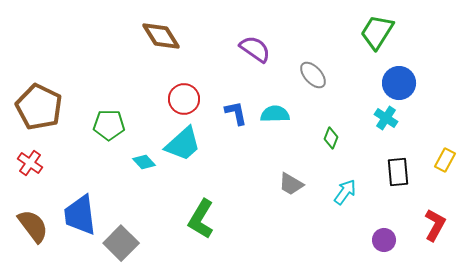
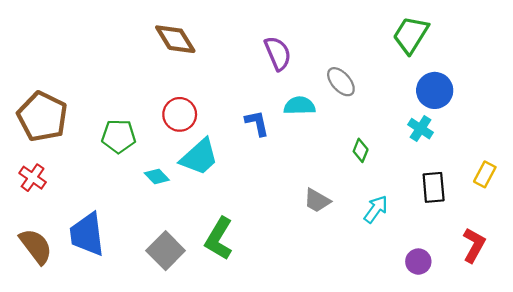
purple semicircle: (255, 49) -> (278, 53), turned 32
red circle: (184, 99) -> (180, 114), moved
cyan semicircle: (275, 114) -> (300, 106), moved
gray square: (121, 243) -> (166, 251), moved

